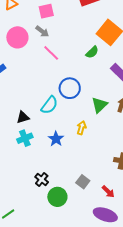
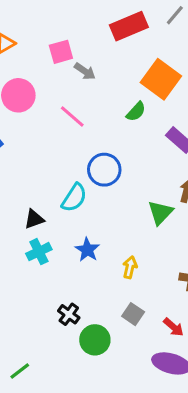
gray arrow: (42, 31) -> (85, 71), moved
green triangle: (99, 105) -> (160, 213), moved
yellow arrow: (81, 128) -> (130, 267), moved

